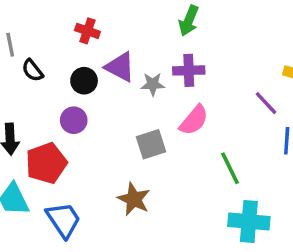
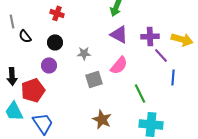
purple triangle: (120, 67) -> (119, 34), moved
purple cross: (189, 70) -> (150, 36), moved
gray star: (153, 84) -> (84, 53), moved
brown star: (134, 199) -> (102, 119), moved

